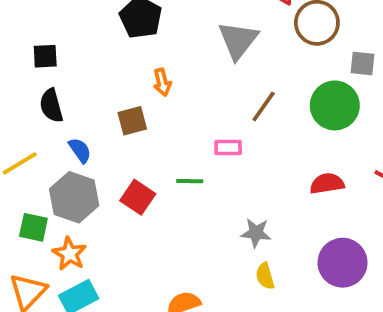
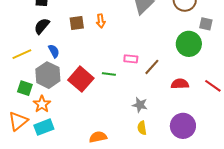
black semicircle: (51, 106) -> (42, 26), turned 48
brown line: (264, 106) -> (152, 67), moved
brown square: (132, 121) -> (77, 23), moved
red square: (138, 197) -> (81, 79), size x1.4

